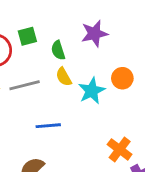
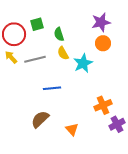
purple star: (94, 34) -> (101, 22), moved
orange circle: (122, 78) -> (103, 43), moved
orange cross: (120, 149) -> (103, 105), turned 30

